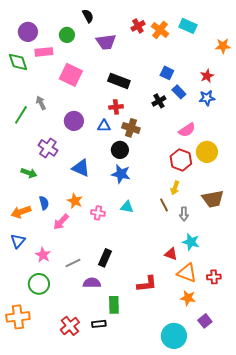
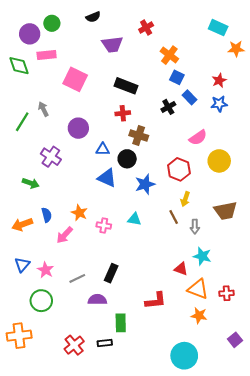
black semicircle: (88, 16) -> (93, 17), turned 96
cyan rectangle: (188, 26) -> (218, 28), moved
orange cross: (160, 30) -> (169, 55), moved
green circle: (67, 35) -> (52, 23), moved
blue triangle: (104, 126) -> (103, 149), moved
red hexagon: (181, 160) -> (179, 169), moved
blue triangle: (81, 168) -> (107, 178), moved
blue star: (121, 174) -> (145, 184), moved, turned -30
blue triangle: (18, 241) -> (22, 265), moved
purple square: (205, 321) -> (235, 340), moved

